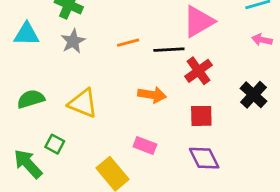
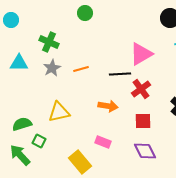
orange line: (128, 43) -> (81, 69), moved
green semicircle: (31, 99) -> (22, 124), moved
yellow triangle: (83, 103) -> (59, 112), turned -35

